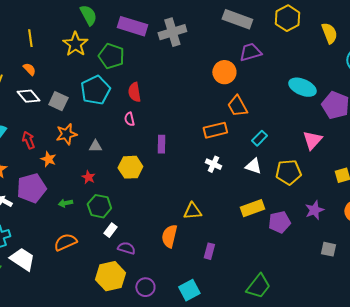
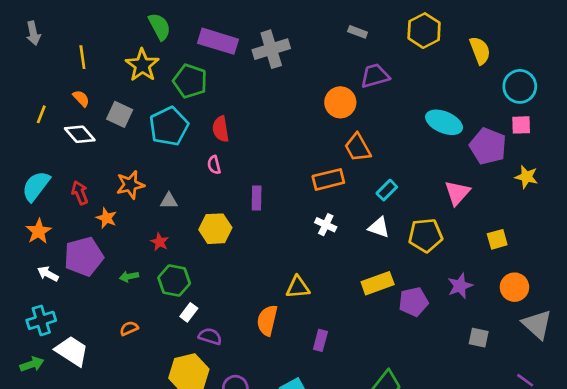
gray rectangle: (237, 19) -> (358, 32), size x0.5
gray square: (58, 101) -> (120, 114), moved
orange semicircle: (65, 242) -> (129, 328), size x0.6

